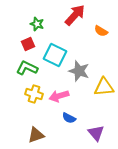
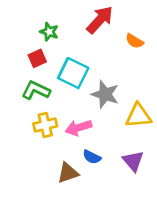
yellow cross: (34, 94) -> (45, 125), turned -30
purple triangle: (96, 133) -> (133, 161), moved
brown triangle: (36, 135) -> (68, 173), moved

